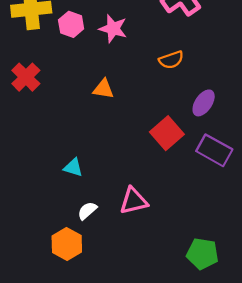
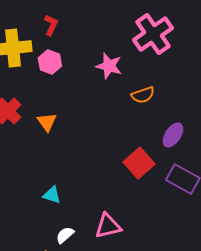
pink star: (113, 29) -> (109, 66), moved
orange triangle: (103, 89) -> (47, 122), moved, turned 45

